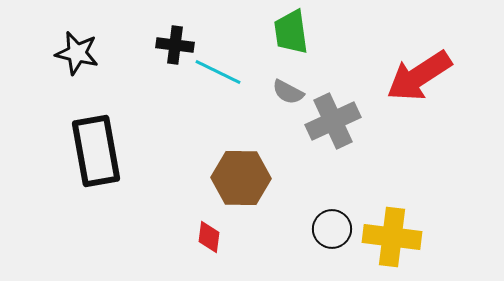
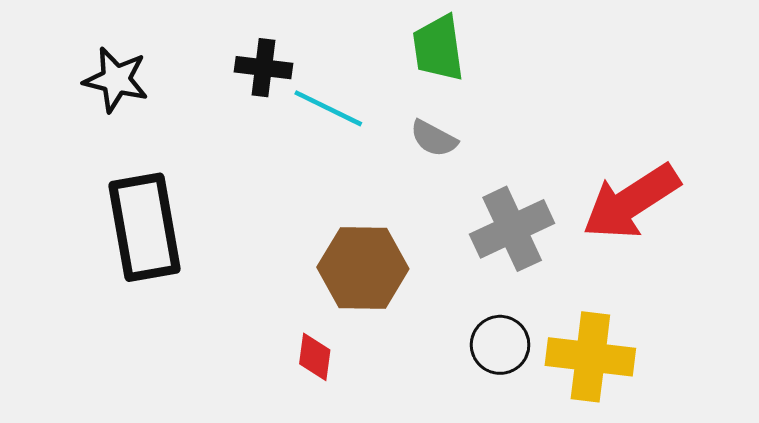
red arrow: (419, 76) -> (631, 202), moved
gray cross: (333, 121) -> (512, 229), moved

